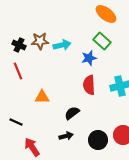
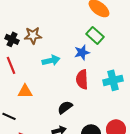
cyan arrow: (62, 45) -> (51, 60), moved
orange triangle: (42, 97) -> (25, 91), moved

